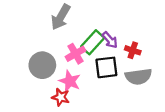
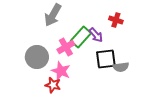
red cross: (133, 50) -> (116, 20), moved
black square: (106, 67) -> (106, 59), moved
gray semicircle: (138, 77) -> (121, 67), size x0.7

